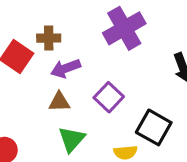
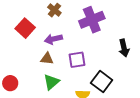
brown cross: (49, 38) -> (54, 10), moved, turned 32
purple square: (109, 97) -> (77, 60), turned 30

